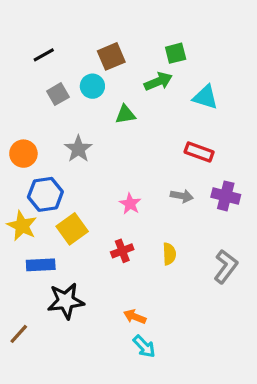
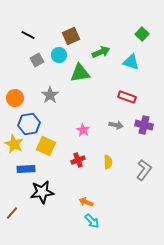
green square: (176, 53) -> (142, 34), moved, turned -32
black line: (44, 55) -> (28, 35), turned 56
green triangle: (125, 114) -> (80, 73), size x1.5
yellow square: (72, 229) -> (46, 146), turned -30

